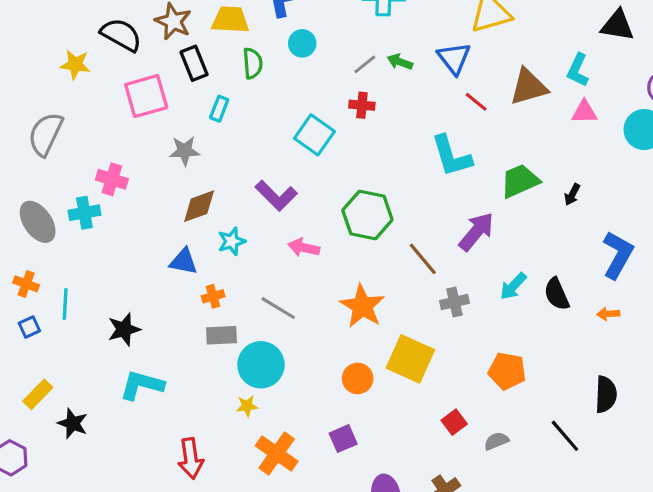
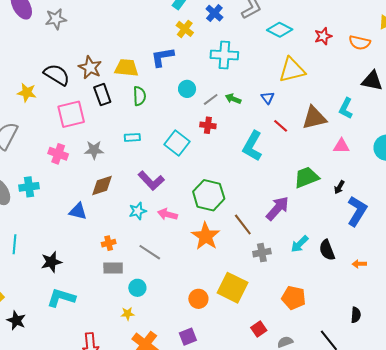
cyan circle: (302, 43) -> (187, 89), moved
blue triangle: (454, 58) -> (268, 98), size x0.6
cyan rectangle: (219, 109) -> (132, 137), moved, turned 63
pink triangle: (584, 112) -> (341, 146), moved
cyan L-shape: (451, 156) -> (252, 146), moved, turned 44
pink cross: (112, 179) -> (58, 154), moved
cyan star: (232, 241) -> (138, 211), moved
blue L-shape: (618, 255) -> (357, 211), moved
blue triangle: (184, 261) -> (78, 211), moved
orange star: (362, 306) -> (206, 236), moved
cyan circle: (261, 365) -> (137, 288), size x0.6
black semicircle: (606, 394) -> (356, 315), size x0.7

